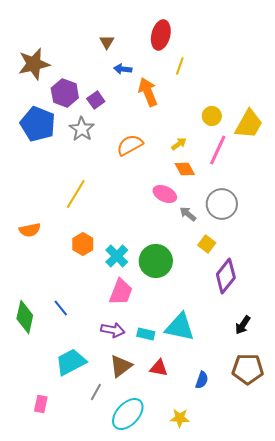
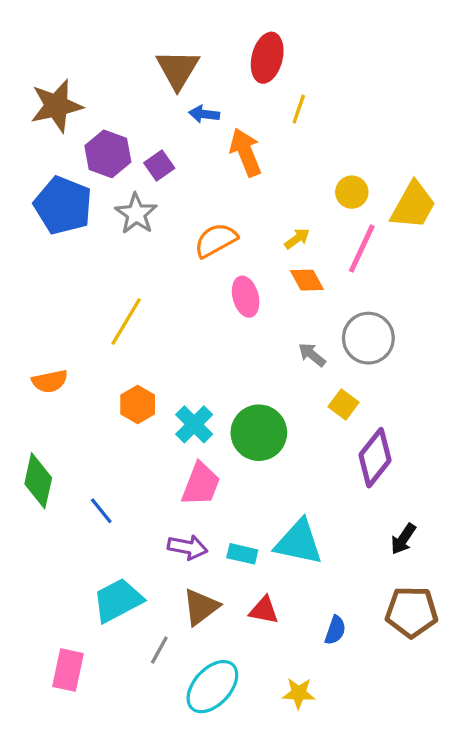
brown triangle: (107, 42) -> (178, 69), size x1.8
pink ellipse: (165, 194) -> (246, 297), moved, turned 50
green diamond: (25, 317) -> (38, 481), moved
pink rectangle: (41, 404) -> (68, 670), size x1.4

